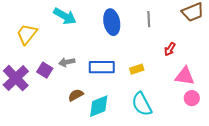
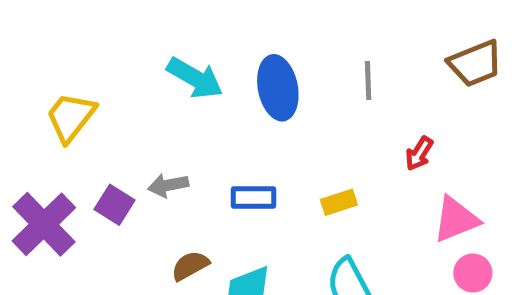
cyan arrow: (65, 16) -> (195, 78), moved
blue rectangle: (102, 67) -> (253, 197), size x0.7
pink triangle: (185, 76) -> (456, 219), turned -30

